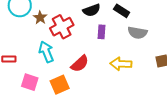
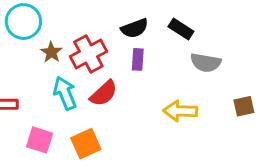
brown star: (40, 18) -> (51, 52), moved
purple rectangle: (101, 32) -> (138, 59), moved
red semicircle: (80, 64) -> (104, 93), moved

